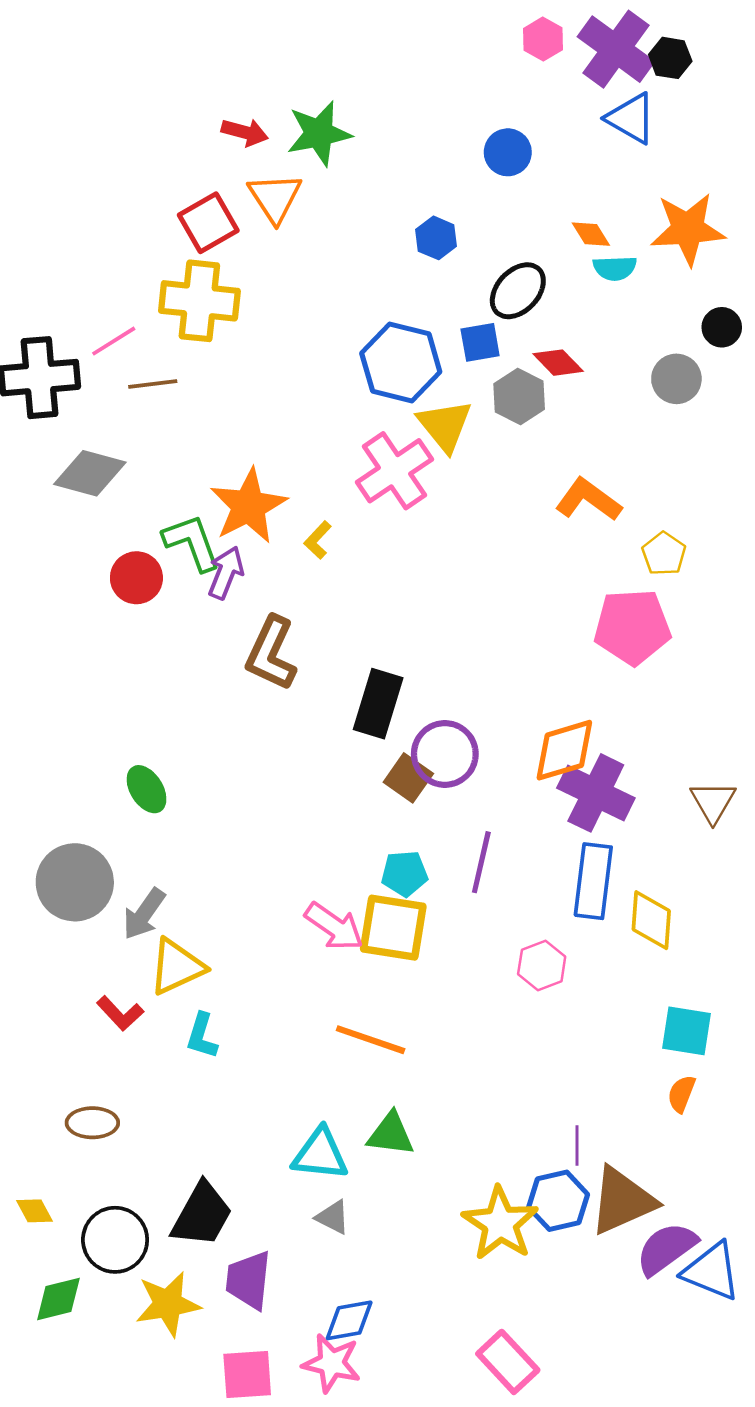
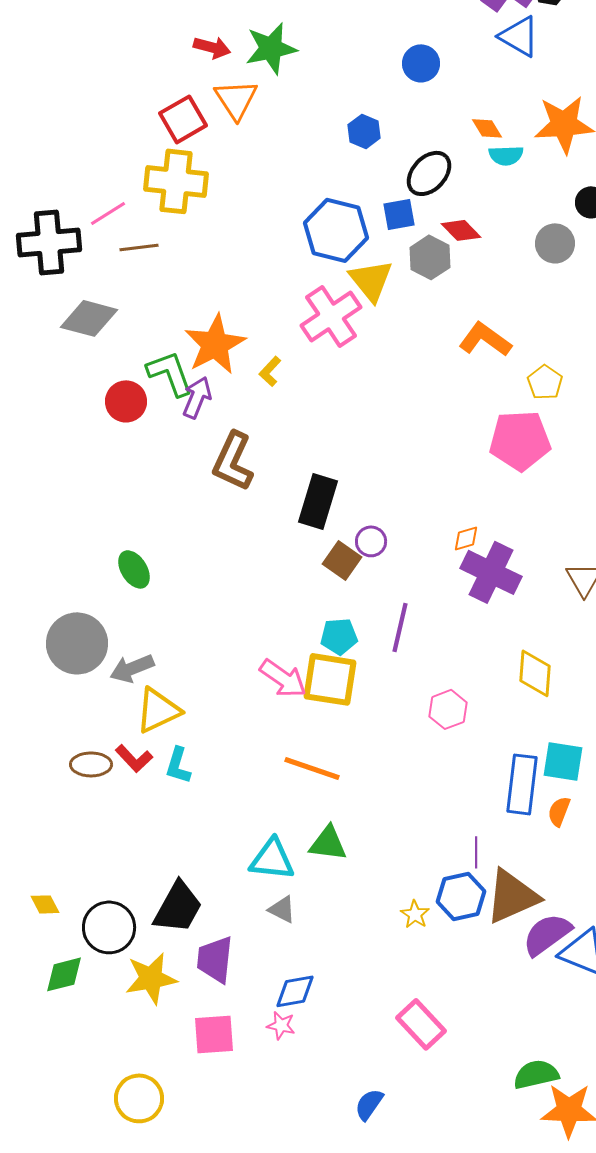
orange diamond: (564, 750) -> (466, 538), size x0.5
purple circle: (445, 754) -> (371, 541), size x0.6
blue rectangle: (593, 881) -> (522, 784), moved
gray arrow: (144, 914) -> (132, 668), turned 33
red L-shape: (120, 1013) -> (134, 758), moved
brown ellipse: (92, 1123) -> (91, 764), moved
yellow star: (500, 1223) -> (415, 914), size x0.5
pink star: (332, 1363) -> (281, 1025), size x0.6

